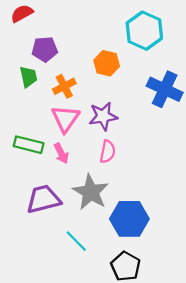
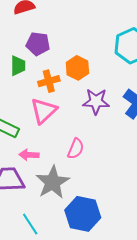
orange hexagon: (107, 63) -> (77, 68), moved
purple star: (103, 116) -> (96, 102), moved
pink arrow: (61, 153) -> (29, 155), moved, turned 108

